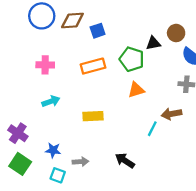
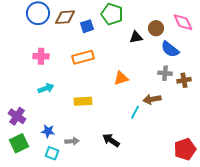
green pentagon: (132, 59) -> (112, 14), moved
green square: (20, 164) -> (19, 143), turned 30

